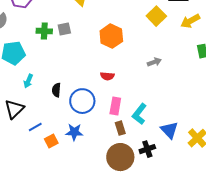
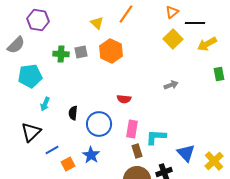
orange hexagon: (111, 36) -> (111, 51), moved
cyan L-shape: (139, 114) -> (156, 137), turned 55
blue star: (74, 132) -> (91, 155), turned 30

